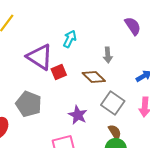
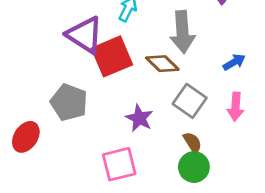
gray arrow: (108, 55) -> (182, 32), size x1.8
red square: (59, 72) -> (112, 56), size x1.8

